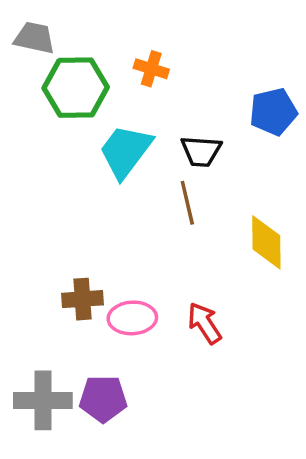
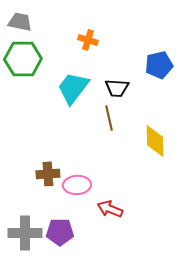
green hexagon: (76, 88) -> (23, 59), moved
red arrow: (205, 323) -> (110, 209), moved, turned -35

